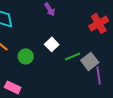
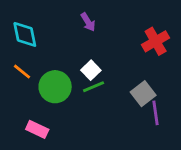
green circle: (26, 56) -> (55, 87), size x1.5
green line: (73, 56) -> (94, 87), moved

